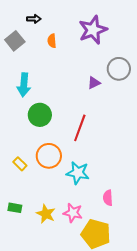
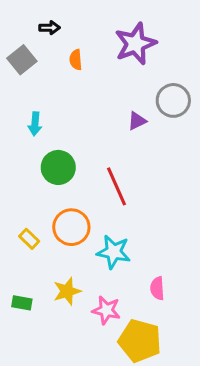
cyan arrow: (24, 85) -> (35, 124), size x0.7
red line: (80, 128) -> (116, 186), turned -44
yellow star: (46, 214) -> (67, 291), moved, turned 30

